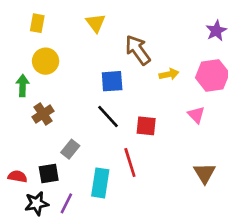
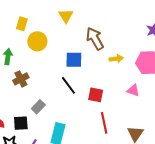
yellow rectangle: (37, 23) -> (22, 24), moved
yellow circle: (46, 61) -> (37, 41), moved
pink triangle: (196, 115) -> (133, 90), turned -32
red line: (130, 162) -> (104, 123), moved

